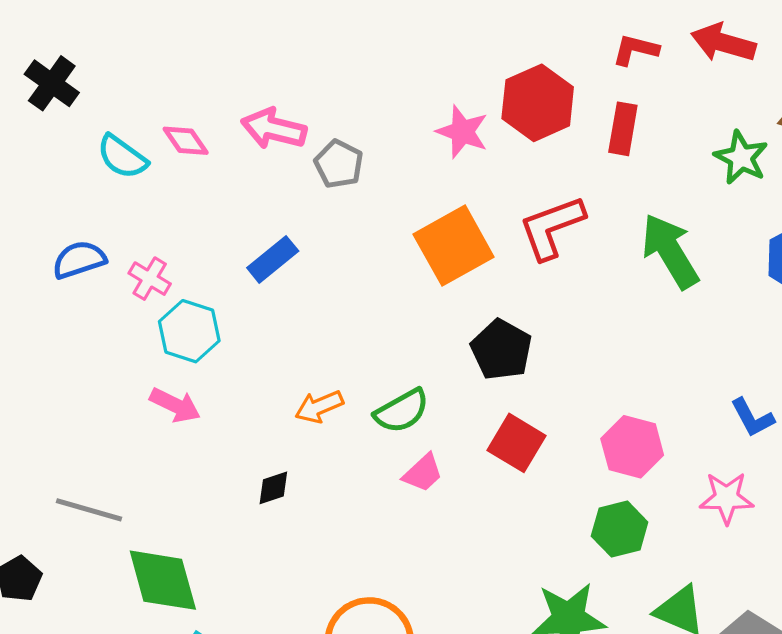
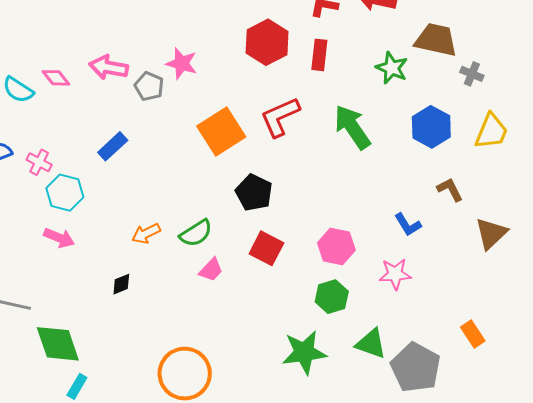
pink star: (462, 132) -> (182, 63), moved

